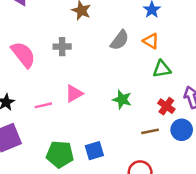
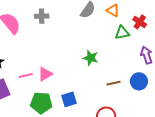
pink triangle: (74, 94) -> (45, 74), moved
pink line: (43, 105) -> (26, 76), moved
red cross: (166, 106) -> (140, 22), moved

